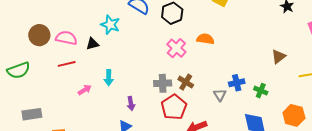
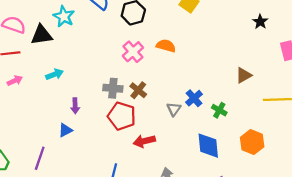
black triangle: (92, 44) -> (42, 35), size x1.5
cyan arrow: (109, 78) -> (54, 74), turned -119
blue cross: (237, 83) -> (194, 98), turned -35
pink arrow: (85, 90) -> (15, 81), moved
red pentagon: (174, 107) -> (122, 116), turned -30

